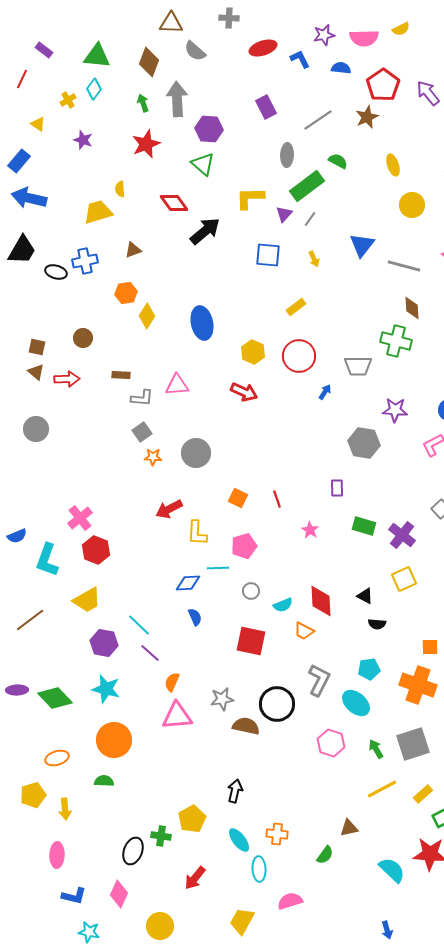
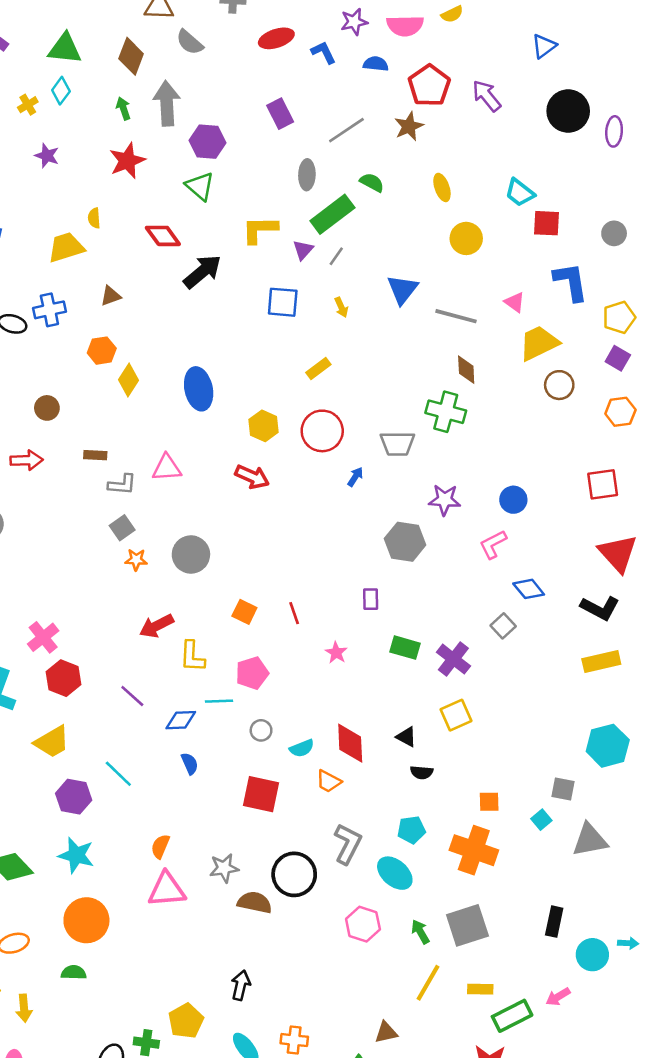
purple line: (150, 653) -> (132, 696), moved
yellow line: (382, 789) -> (428, 983), turned -32
yellow rectangle: (423, 794) -> (480, 989), turned 42

